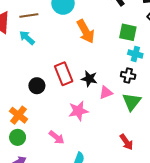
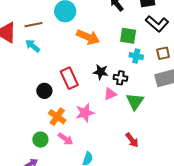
orange arrow: (86, 31) -> (88, 37), turned -35
black cross: (128, 75) -> (120, 78), moved
black star: (89, 79) -> (101, 72), moved
orange cross: (18, 115) -> (57, 117), moved
green circle: (18, 137) -> (40, 140), moved

